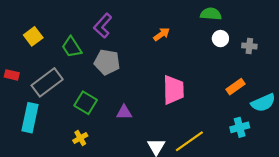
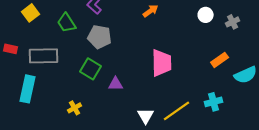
gray cross: (249, 46) -> (233, 22), turned -32
gray rectangle: (47, 82) -> (44, 56), turned 36
green square: (86, 103) -> (91, 69), moved
cyan cross: (240, 127) -> (214, 102), moved

